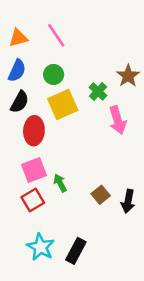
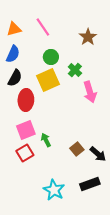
green circle: (54, 74) -> (51, 57), moved
brown star: (128, 76) -> (88, 37), moved
black arrow: (128, 201) -> (98, 154), turned -60
cyan star: (41, 247) -> (54, 190), moved
black rectangle: (76, 251) -> (90, 184), moved, turned 42

